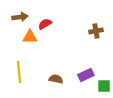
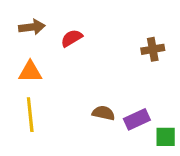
orange triangle: (30, 37) -> (30, 72), moved
brown semicircle: (56, 79) -> (103, 113), moved

